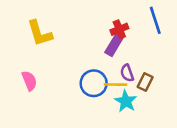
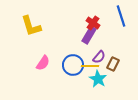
red cross: (119, 29) -> (93, 23), turned -32
purple semicircle: (127, 73) -> (99, 57), turned -120
pink semicircle: (29, 81) -> (43, 63), moved, turned 56

